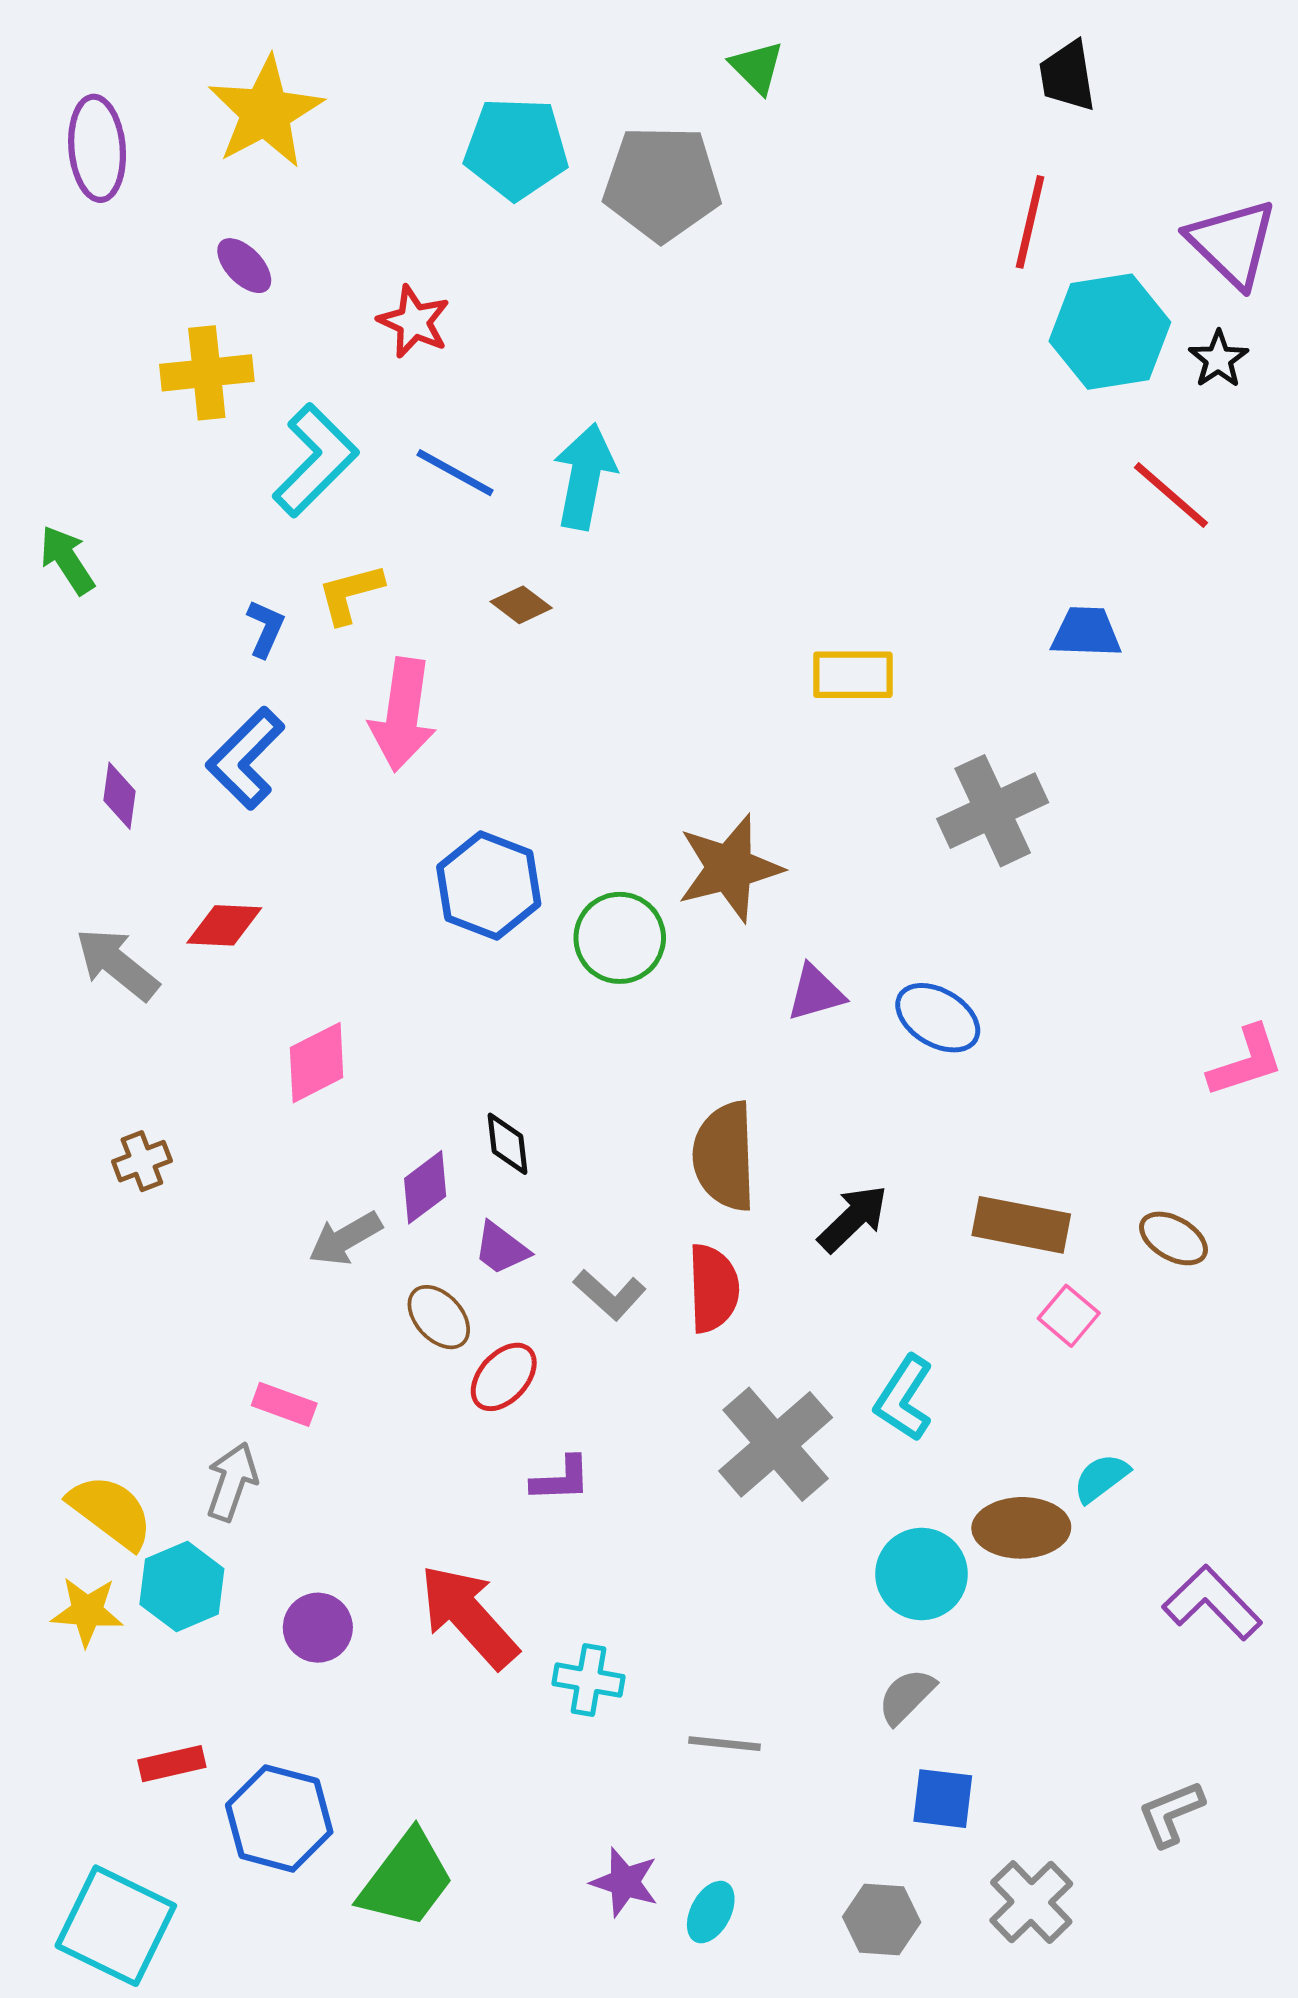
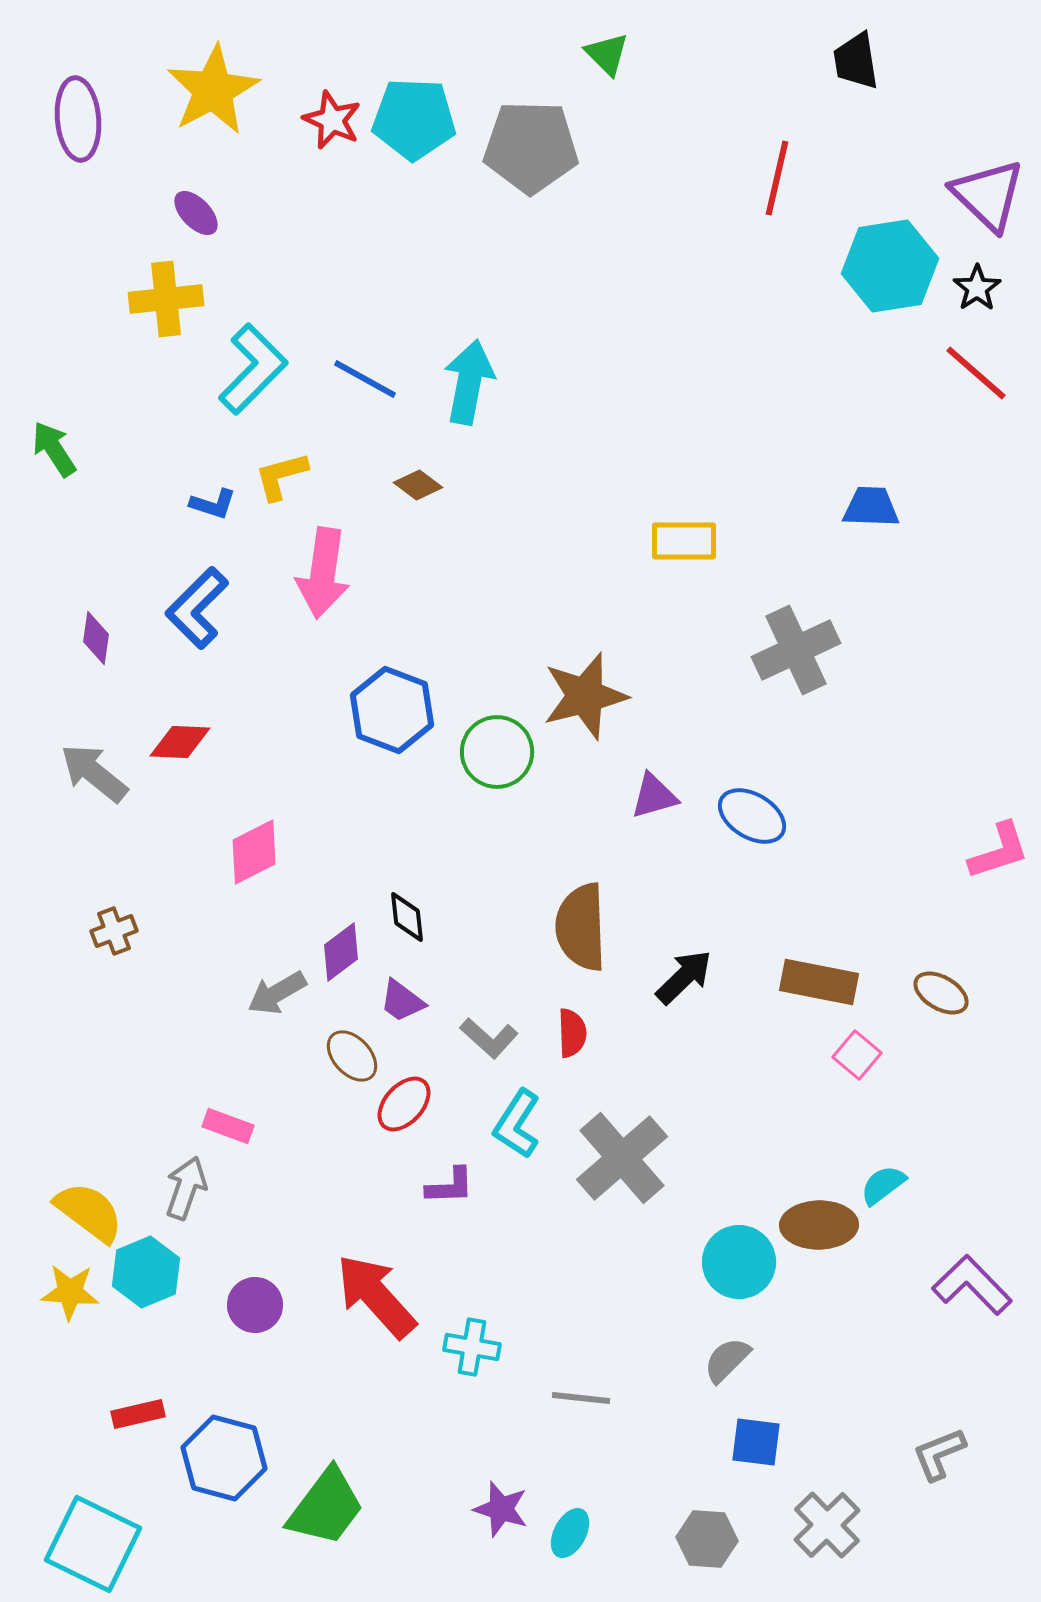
red line: (1030, 222) -> (777, 178), moved
red star: (414, 322) -> (332, 120), moved
red line: (1171, 495) -> (976, 373), moved
blue L-shape: (265, 629) -> (213, 504), turned 84
red semicircle: (713, 1288) -> (572, 1033), size x0.7
cyan L-shape: (904, 1398) -> (517, 1124), moved

